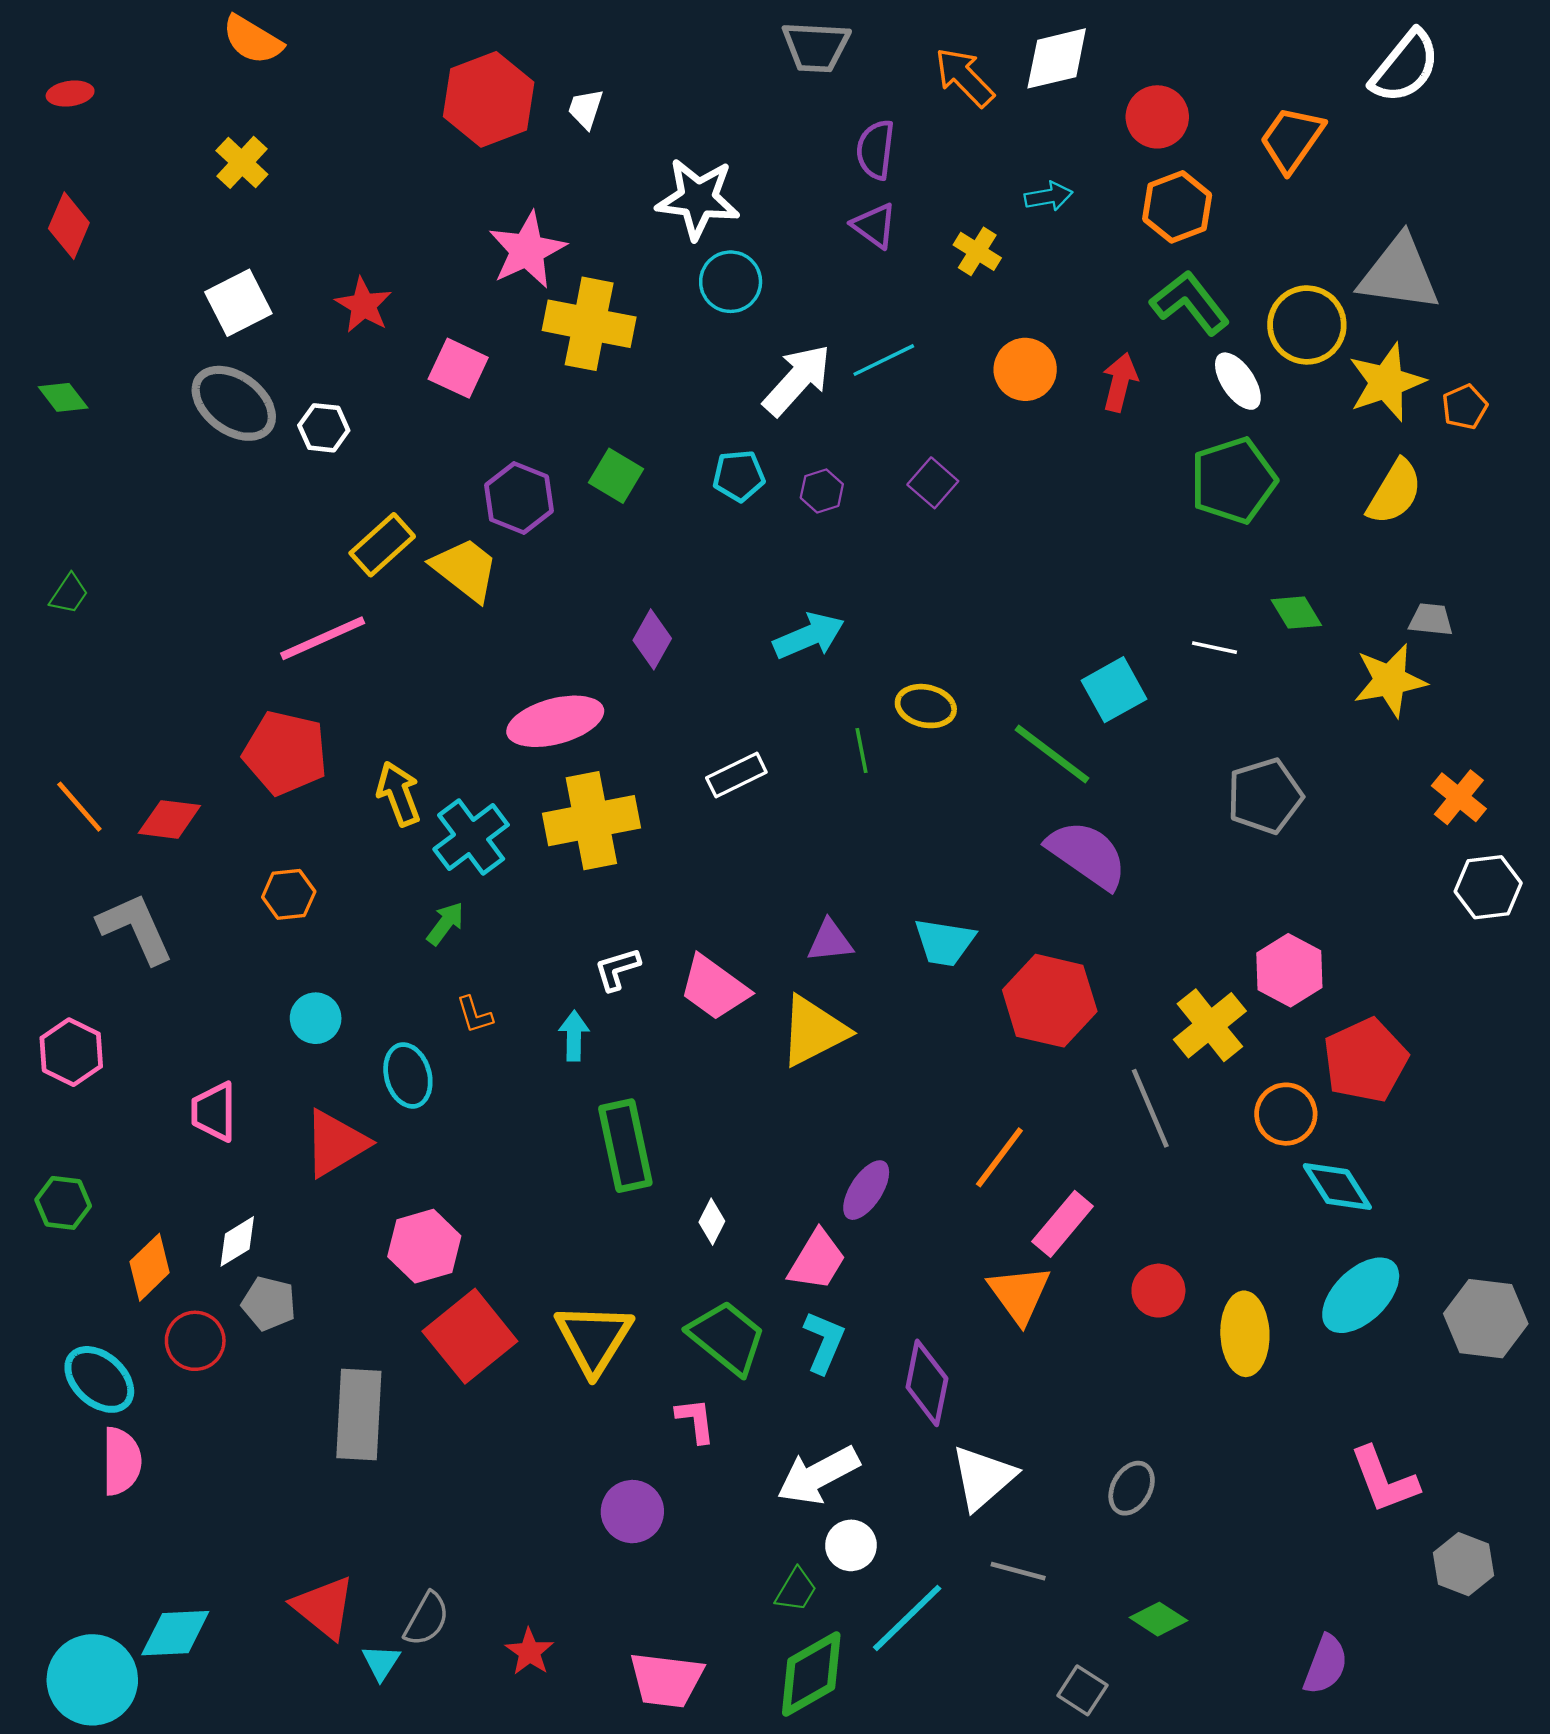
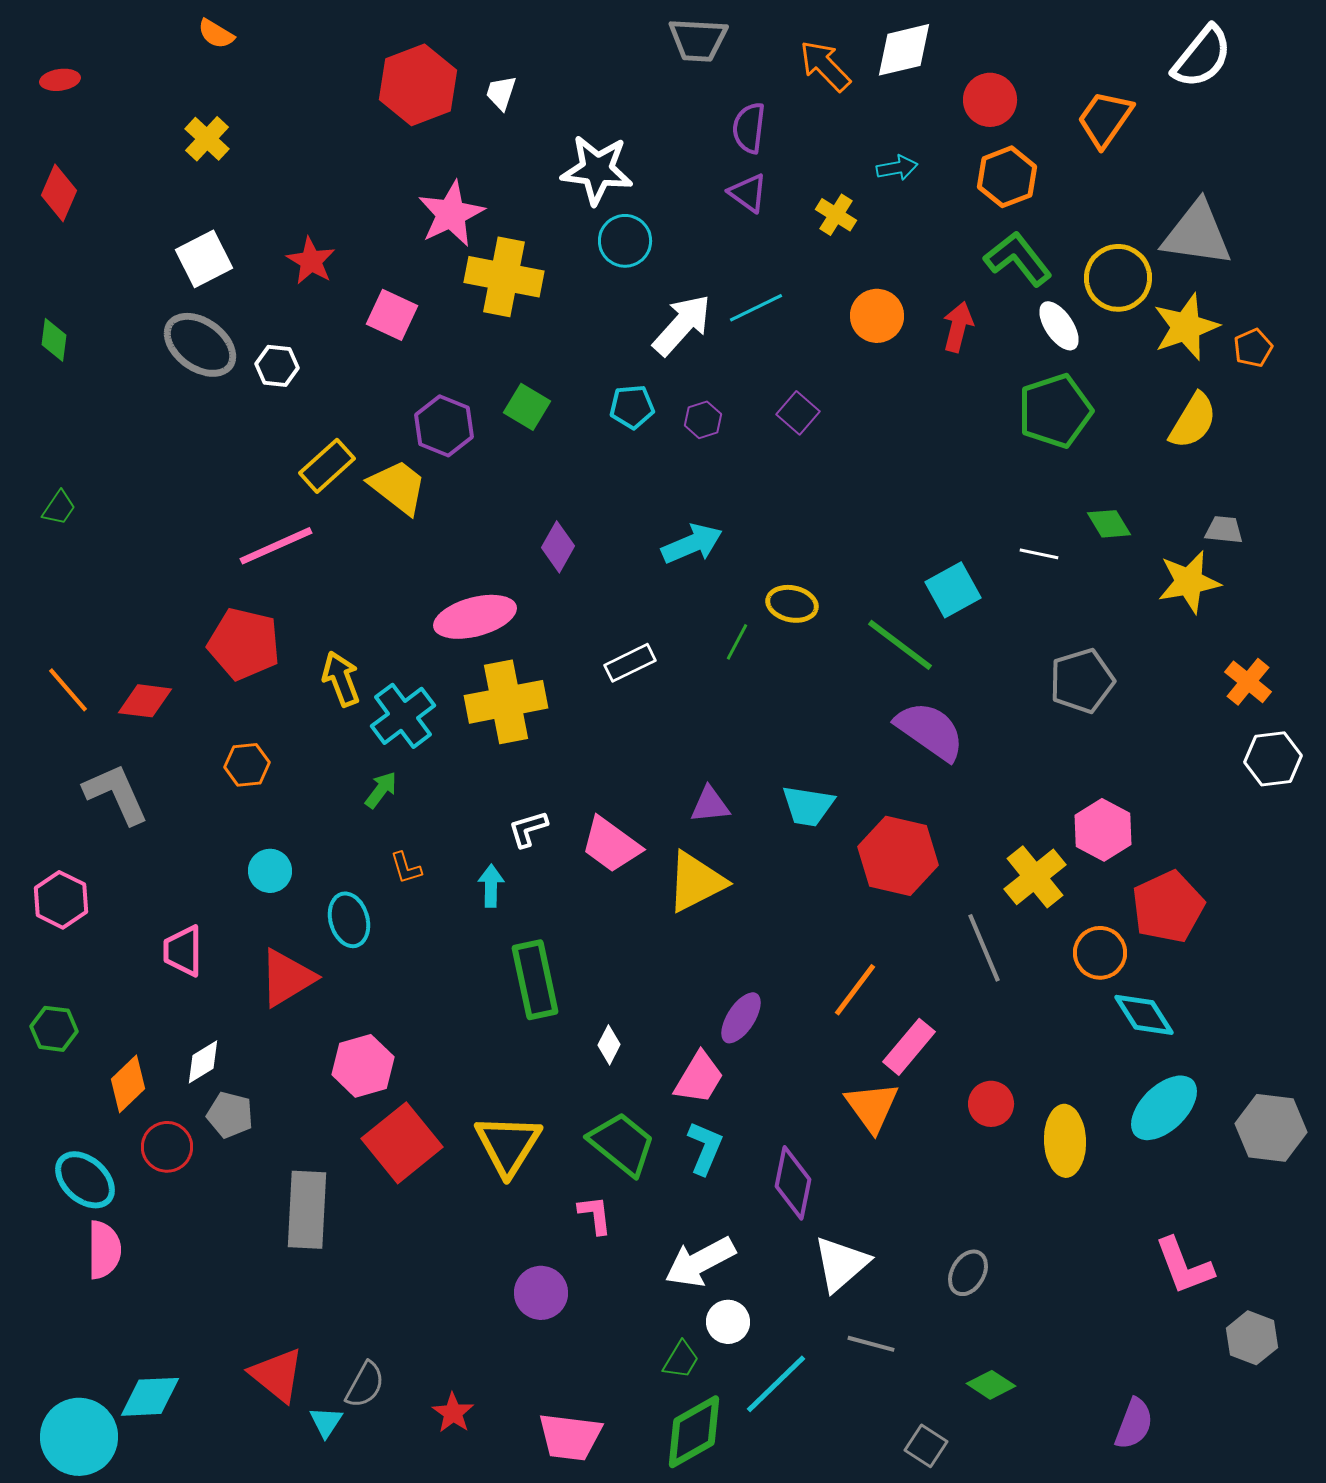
orange semicircle: (252, 40) -> (216, 34), size x0.7
green diamond: (63, 397) -> (54, 340), turned 45
green line: (862, 750) -> (737, 642), turned 39

